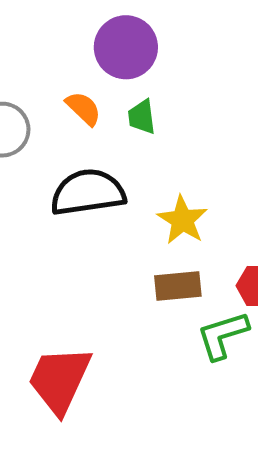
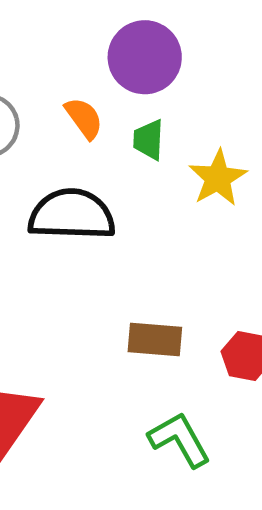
yellow star: (182, 220) -> (218, 178), moved
green L-shape: (223, 335) -> (180, 440), moved, turned 68

